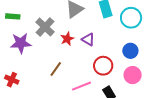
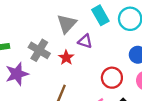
purple triangle: (88, 39) -> (85, 41), moved

